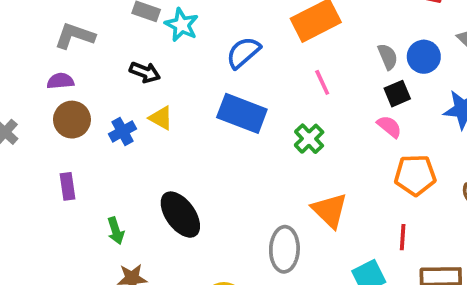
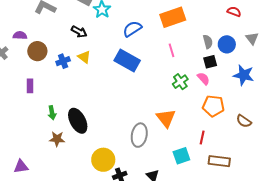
purple semicircle: (60, 81) -> (20, 35), moved
green cross: (309, 139) -> (180, 82), moved
black ellipse: (180, 215) -> (78, 121), moved

